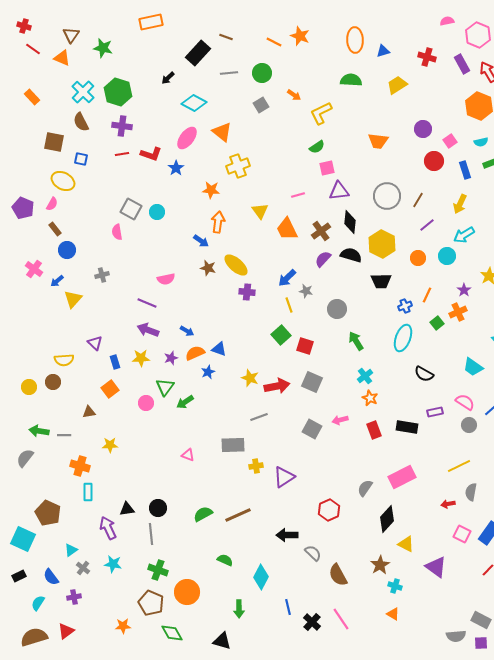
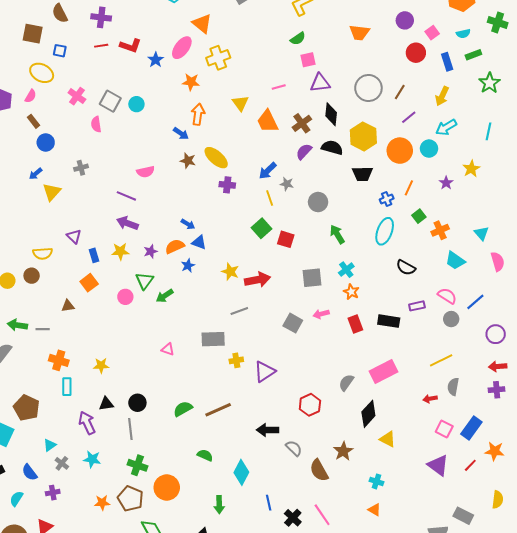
pink ellipse: (187, 138) -> (182, 48), moved
orange circle: (418, 258) -> (400, 151), size x1.6
pink cross: (34, 269) -> (77, 96), moved
orange cross: (458, 312) -> (440, 230), moved
blue arrow: (187, 331) -> (188, 224), moved
gray square: (312, 382) -> (312, 278), moved, turned -30
yellow star: (110, 445) -> (101, 365), moved
brown star: (380, 565) -> (343, 451), moved
purple triangle: (436, 567) -> (438, 465), moved
orange star: (123, 626) -> (102, 503), moved

